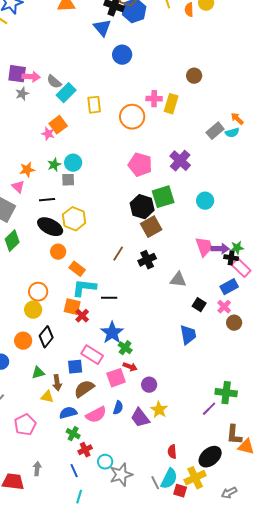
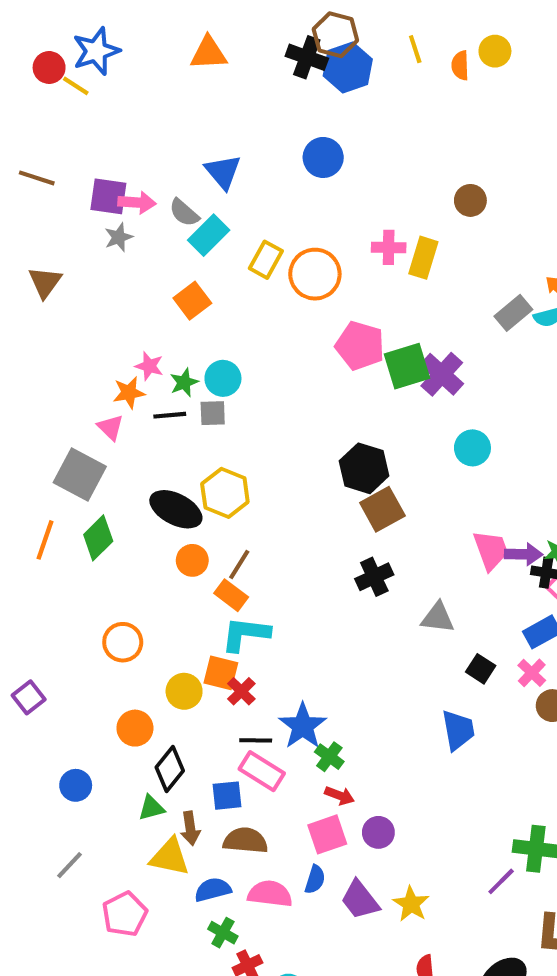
blue triangle: (102, 28) -> (223, 172), moved
yellow rectangle: (94, 105) -> (266, 260), turned 36
orange circle: (132, 117) -> (315, 274), moved
pink star: (48, 134) -> (149, 366), moved
pink pentagon: (140, 165) -> (360, 346), moved
green square: (163, 197) -> (407, 366), moved
black line: (47, 200) -> (170, 415), moved
cyan circle: (205, 201) -> (472, 448), moved
brown line: (118, 254) -> (239, 564), moved
orange circle: (38, 292) -> (123, 642), moved
black line: (109, 298) -> (256, 740), moved
yellow circle: (33, 310) -> (184, 691), moved
black diamond: (46, 337) -> (170, 769), moved
orange circle: (23, 341) -> (135, 728), moved
pink square: (116, 378) -> (327, 834), moved
brown semicircle: (84, 389) -> (245, 841), turned 40
yellow triangle: (47, 397) -> (170, 857), size x1.5
yellow star: (159, 410) -> (411, 904), moved
pink semicircle: (96, 415) -> (270, 894), turned -145

